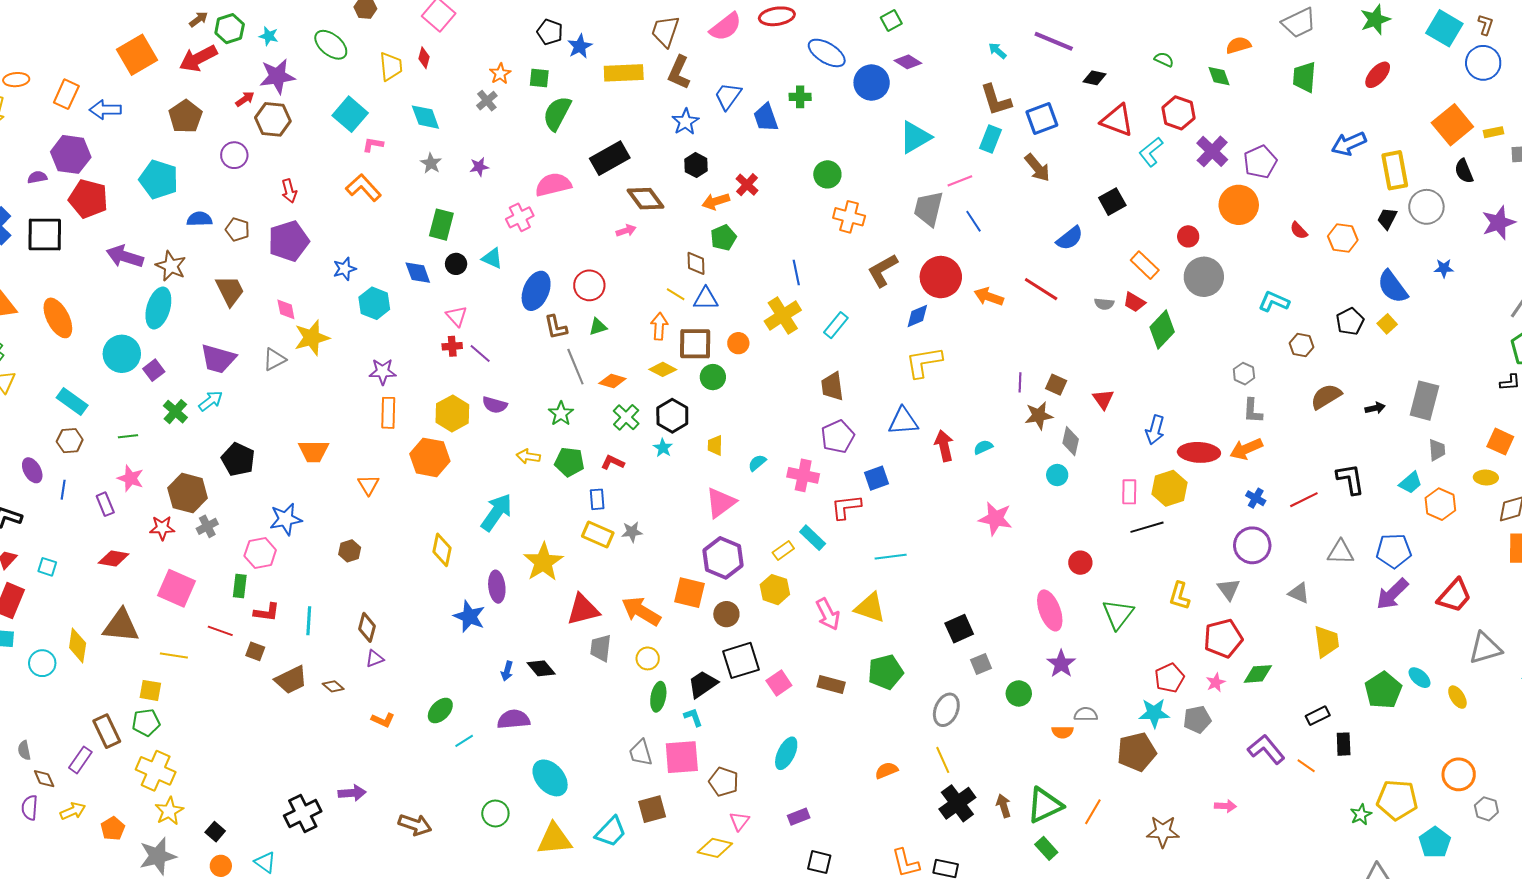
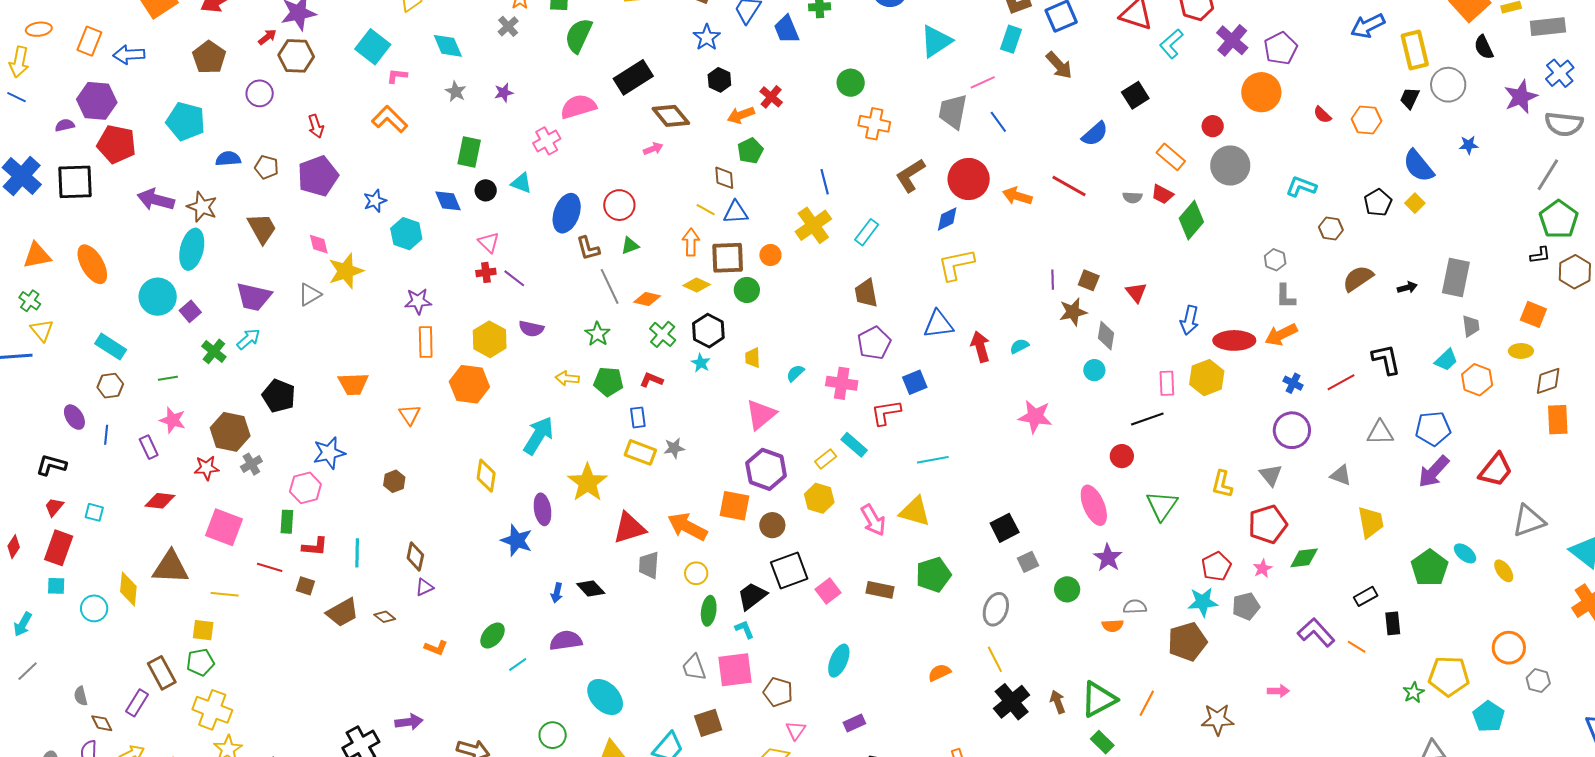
black line: (1147, 527) -> (1147, 419), moved

